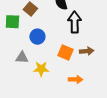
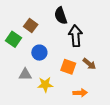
green square: (12, 22) -> (14, 39), turned 35
brown arrow: (87, 51) -> (89, 64), turned 48

